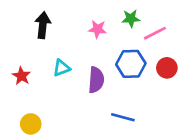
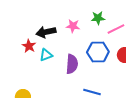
black arrow: (43, 25) -> (46, 32), moved, turned -108
red star: (21, 76) -> (29, 46), moved

